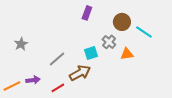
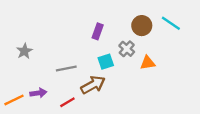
purple rectangle: (87, 13) -> (98, 31), moved
cyan line: (144, 32) -> (171, 23), moved
gray line: (57, 59) -> (66, 69), turned 30

